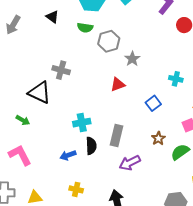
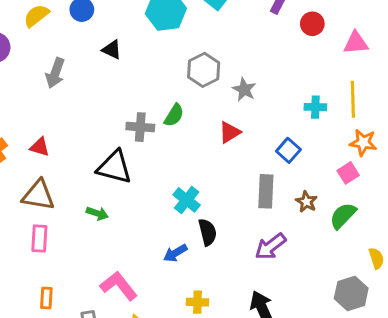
green semicircle: (85, 28) -> (174, 115), moved, turned -56
cyan cross: (82, 123) -> (187, 200), turned -30
gray rectangle: (116, 135) -> (266, 191), moved
pink L-shape: (20, 155) -> (119, 286), moved

